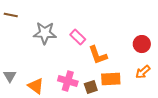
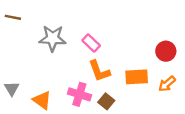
orange L-shape: (98, 55) -> (99, 71), moved
orange rectangle: (111, 79) -> (137, 77), moved
brown square: (91, 87) -> (106, 101), turned -32

